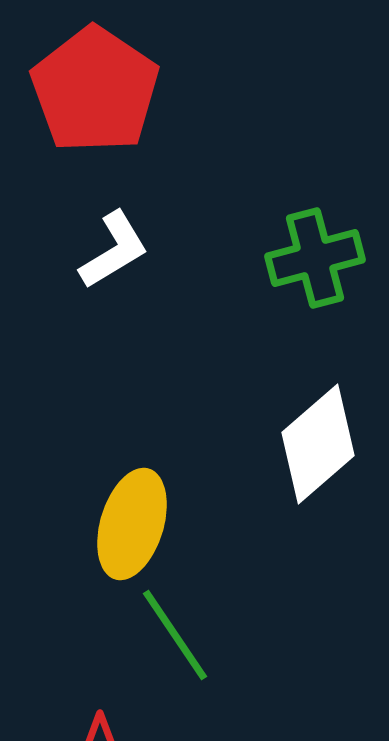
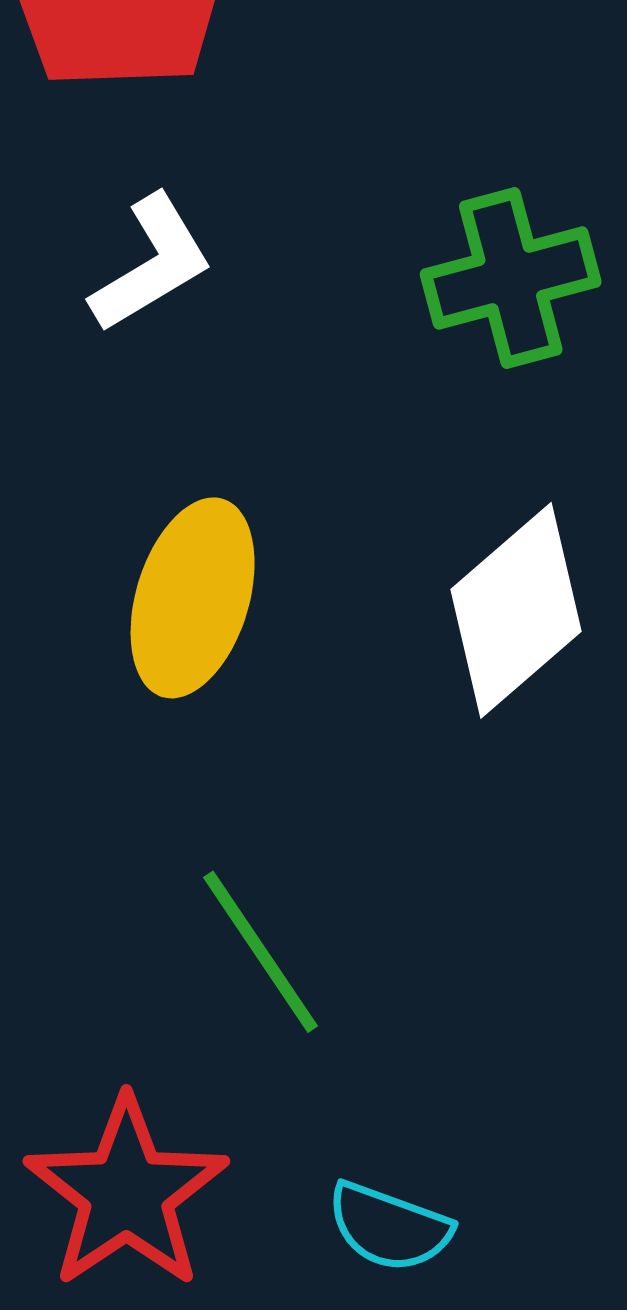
yellow ellipse: (132, 524) -> (193, 598), moved

